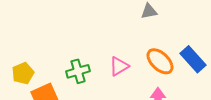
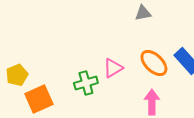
green cross: (78, 71) -> (86, 83), moved

